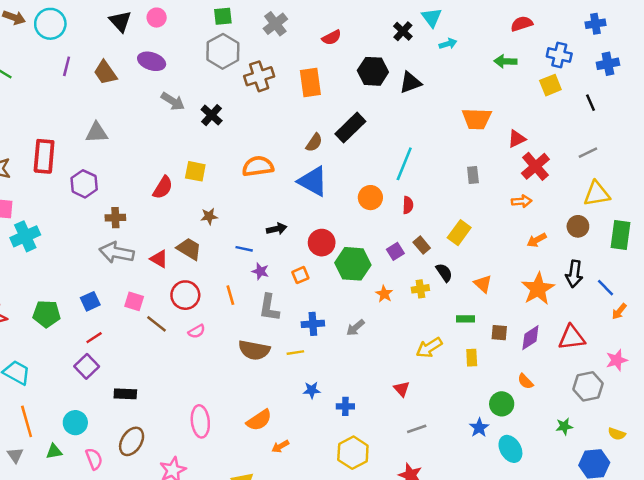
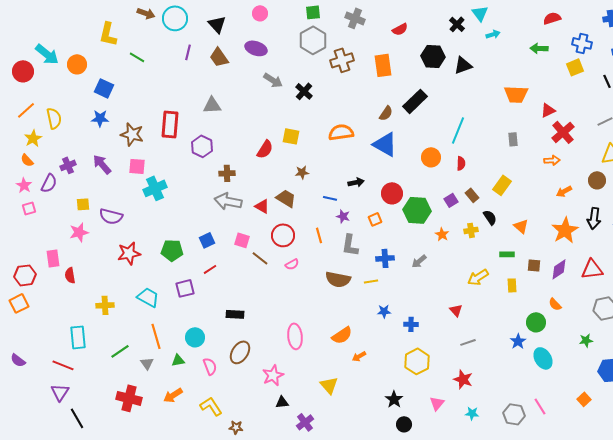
black triangle: (120, 21) -> (217, 24), moved
gray cross: (275, 24) -> (355, 18), turned -30
purple square: (87, 366) -> (185, 288), moved, turned 30

